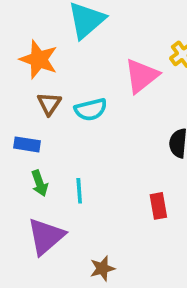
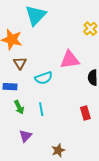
pink triangle: (142, 76) -> (70, 60), moved, turned 35
cyan semicircle: (91, 110) -> (44, 78), moved
purple triangle: (46, 236) -> (25, 136), size x0.6

